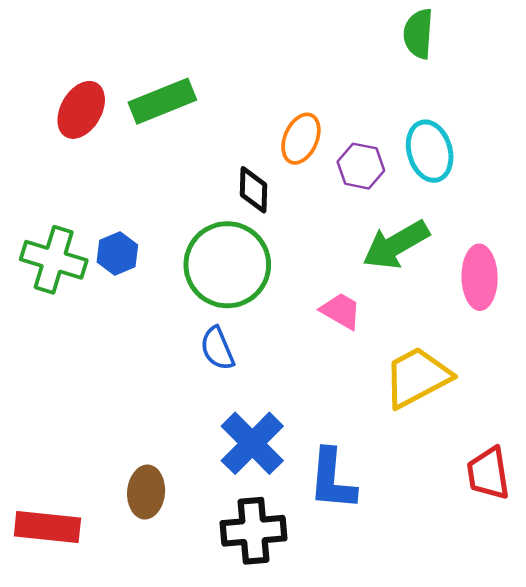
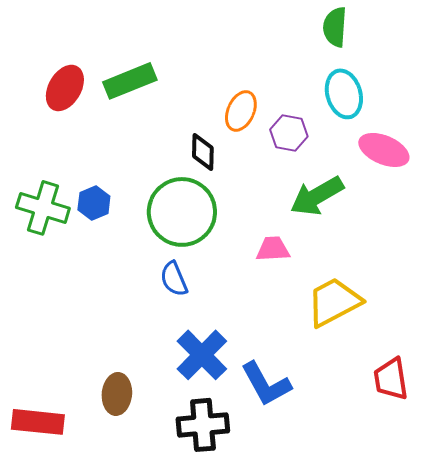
cyan ellipse: (430, 151) -> (344, 94), moved
pink ellipse: (480, 277) -> (384, 150), moved, turned -66
pink trapezoid: (341, 311) -> (273, 249), turned -33
blue L-shape: (332, 480) -> (266, 384), turned -34

